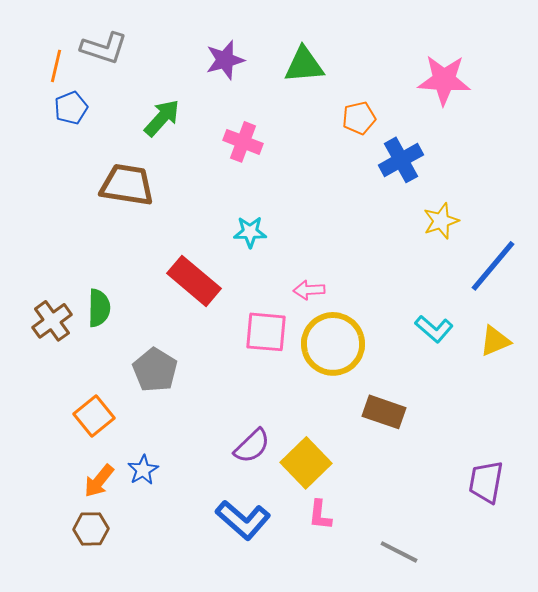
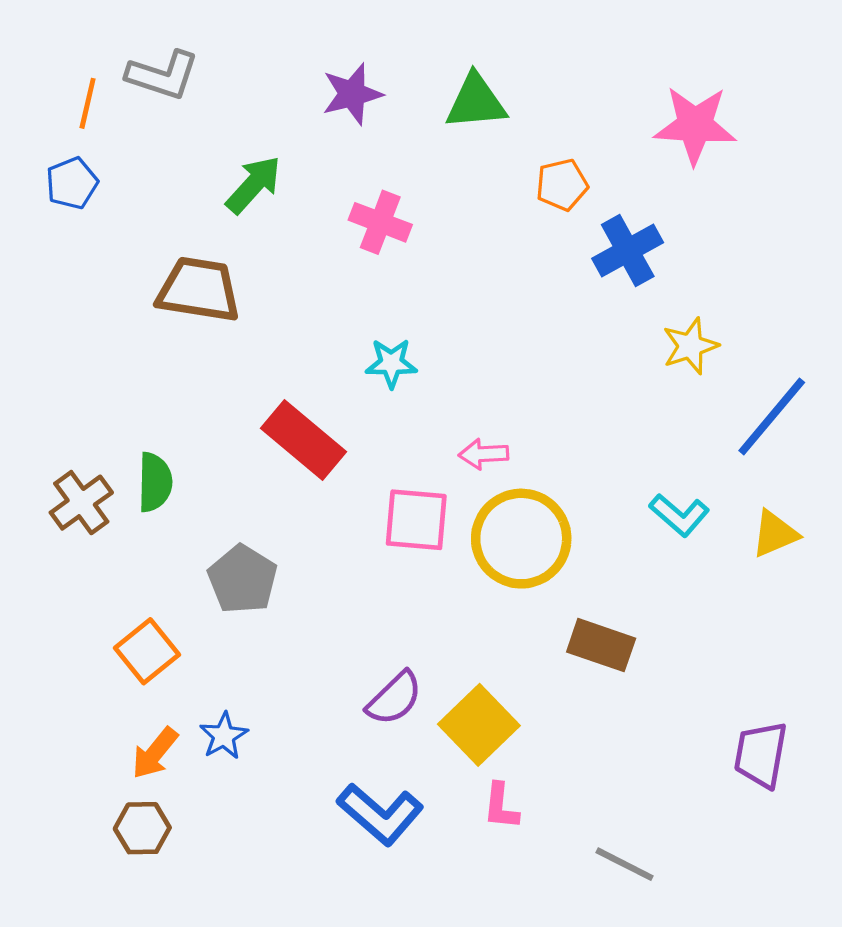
blue pentagon: (71, 108) -> (72, 183), moved

